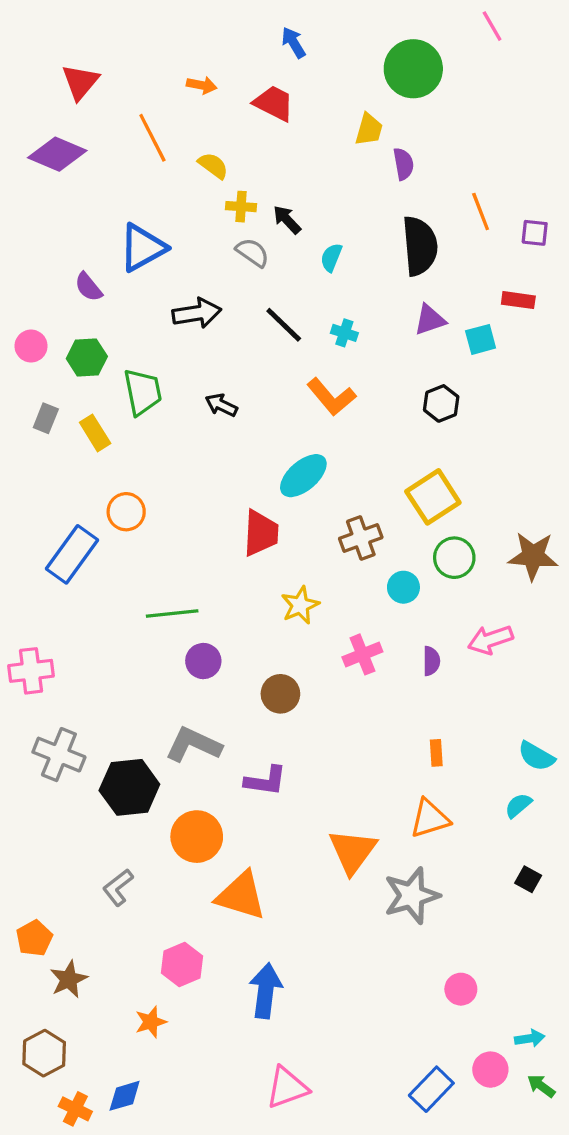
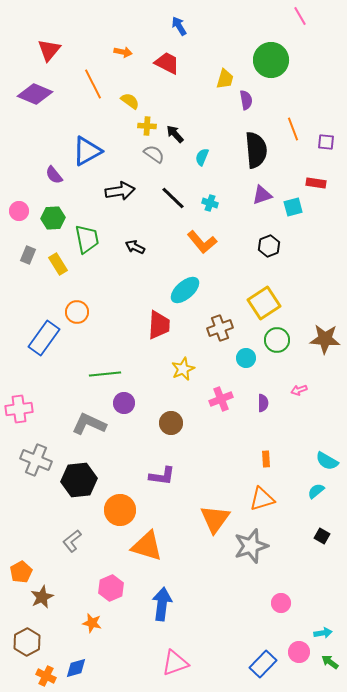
green circle: (413, 69) -> (271, 60), moved
pink arrow: (490, 640) -> (299, 390), size x0.6
gray L-shape: (193, 745) -> (89, 424), moved
orange star: (151, 1022) -> (92, 623), turned 30

